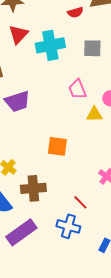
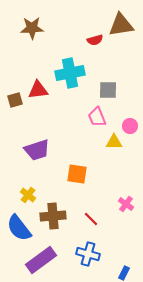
red triangle: (18, 34) -> (38, 90), moved, turned 40
gray square: (92, 48) -> (108, 90), moved
purple trapezoid: (17, 101) -> (37, 150), moved
red line: (80, 202) -> (91, 219), moved

